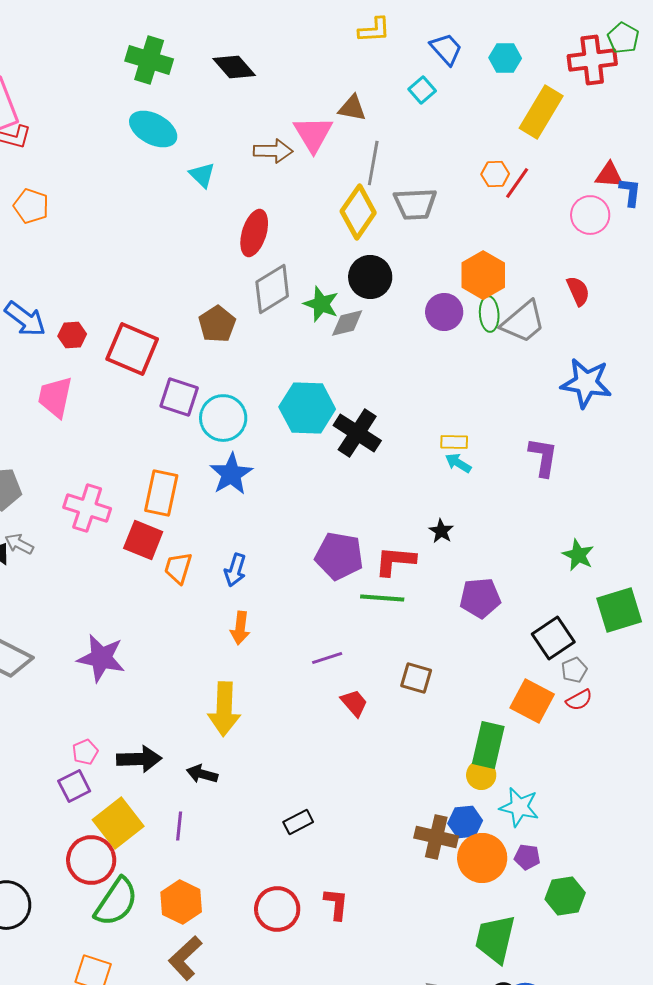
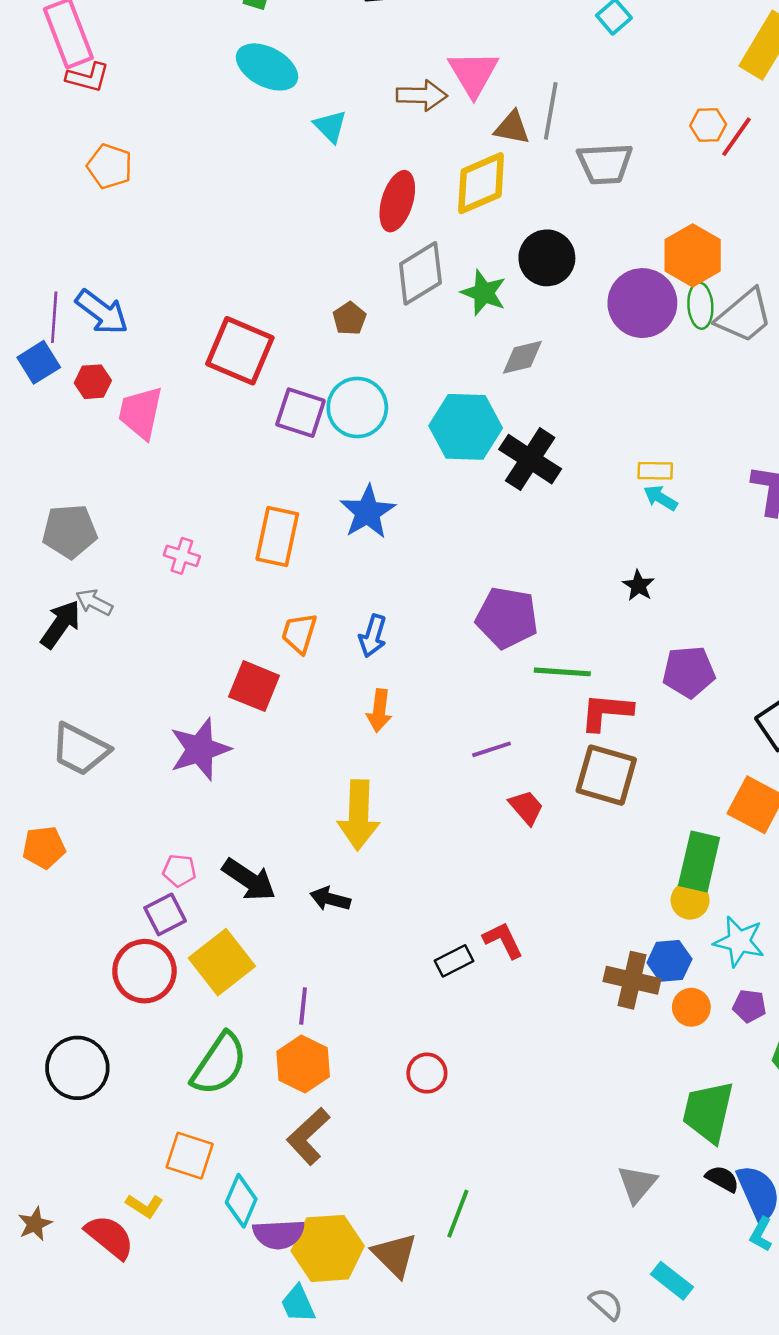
brown triangle: (352, 108) -> (512, 128), moved
yellow diamond: (358, 212) -> (481, 183), moved, turned 32
purple circle: (444, 312) -> (642, 303), size x1.4
gray diamond: (347, 323) -> (522, 357), moved
brown pentagon: (217, 324) -> (350, 319), size x0.7
red hexagon: (72, 335) -> (93, 382), moved
cyan circle: (223, 418) -> (357, 408), moved
pink cross: (87, 508) -> (182, 556), size x0.6
red square: (143, 540) -> (254, 686), moved
red L-shape: (395, 561) -> (606, 712), moved
purple star: (101, 658) -> (200, 749), turned -30
brown square: (416, 678) -> (606, 775), size x1.5
pink pentagon: (85, 752) -> (179, 871), turned 30
black arrow: (139, 759) -> (249, 880), turned 36
purple line: (179, 826) -> (303, 1006), moved
orange circle: (482, 858) -> (691, 1007), size x0.6
red circle: (91, 860) -> (144, 971), moved
red L-shape: (336, 904) -> (503, 940), moved, turned -32
red circle: (277, 909) -> (427, 1073), size x0.7

